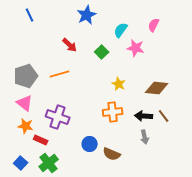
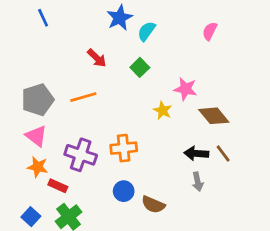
cyan semicircle: (121, 30) -> (147, 31), moved
pink star: (136, 48) -> (185, 89), moved
brown diamond: (157, 88) -> (214, 116), turned 45
orange cross: (113, 112) -> (124, 148), moved

